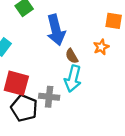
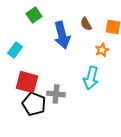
brown semicircle: (72, 56) -> (86, 24), moved
cyan arrow: (73, 79) -> (91, 78), moved

